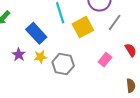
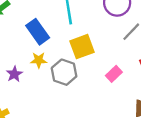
yellow square: (83, 27) -> (82, 47), moved
purple star: (19, 55) -> (14, 74), moved

